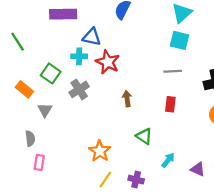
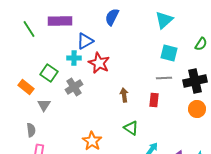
blue triangle: (92, 37) -> (85, 41), turned -42
cyan square: (179, 40) -> (169, 53), moved
green line: (18, 42) -> (29, 29), moved
gray line: (173, 71) -> (164, 78), moved
brown arrow: (127, 99) -> (124, 95), moved

